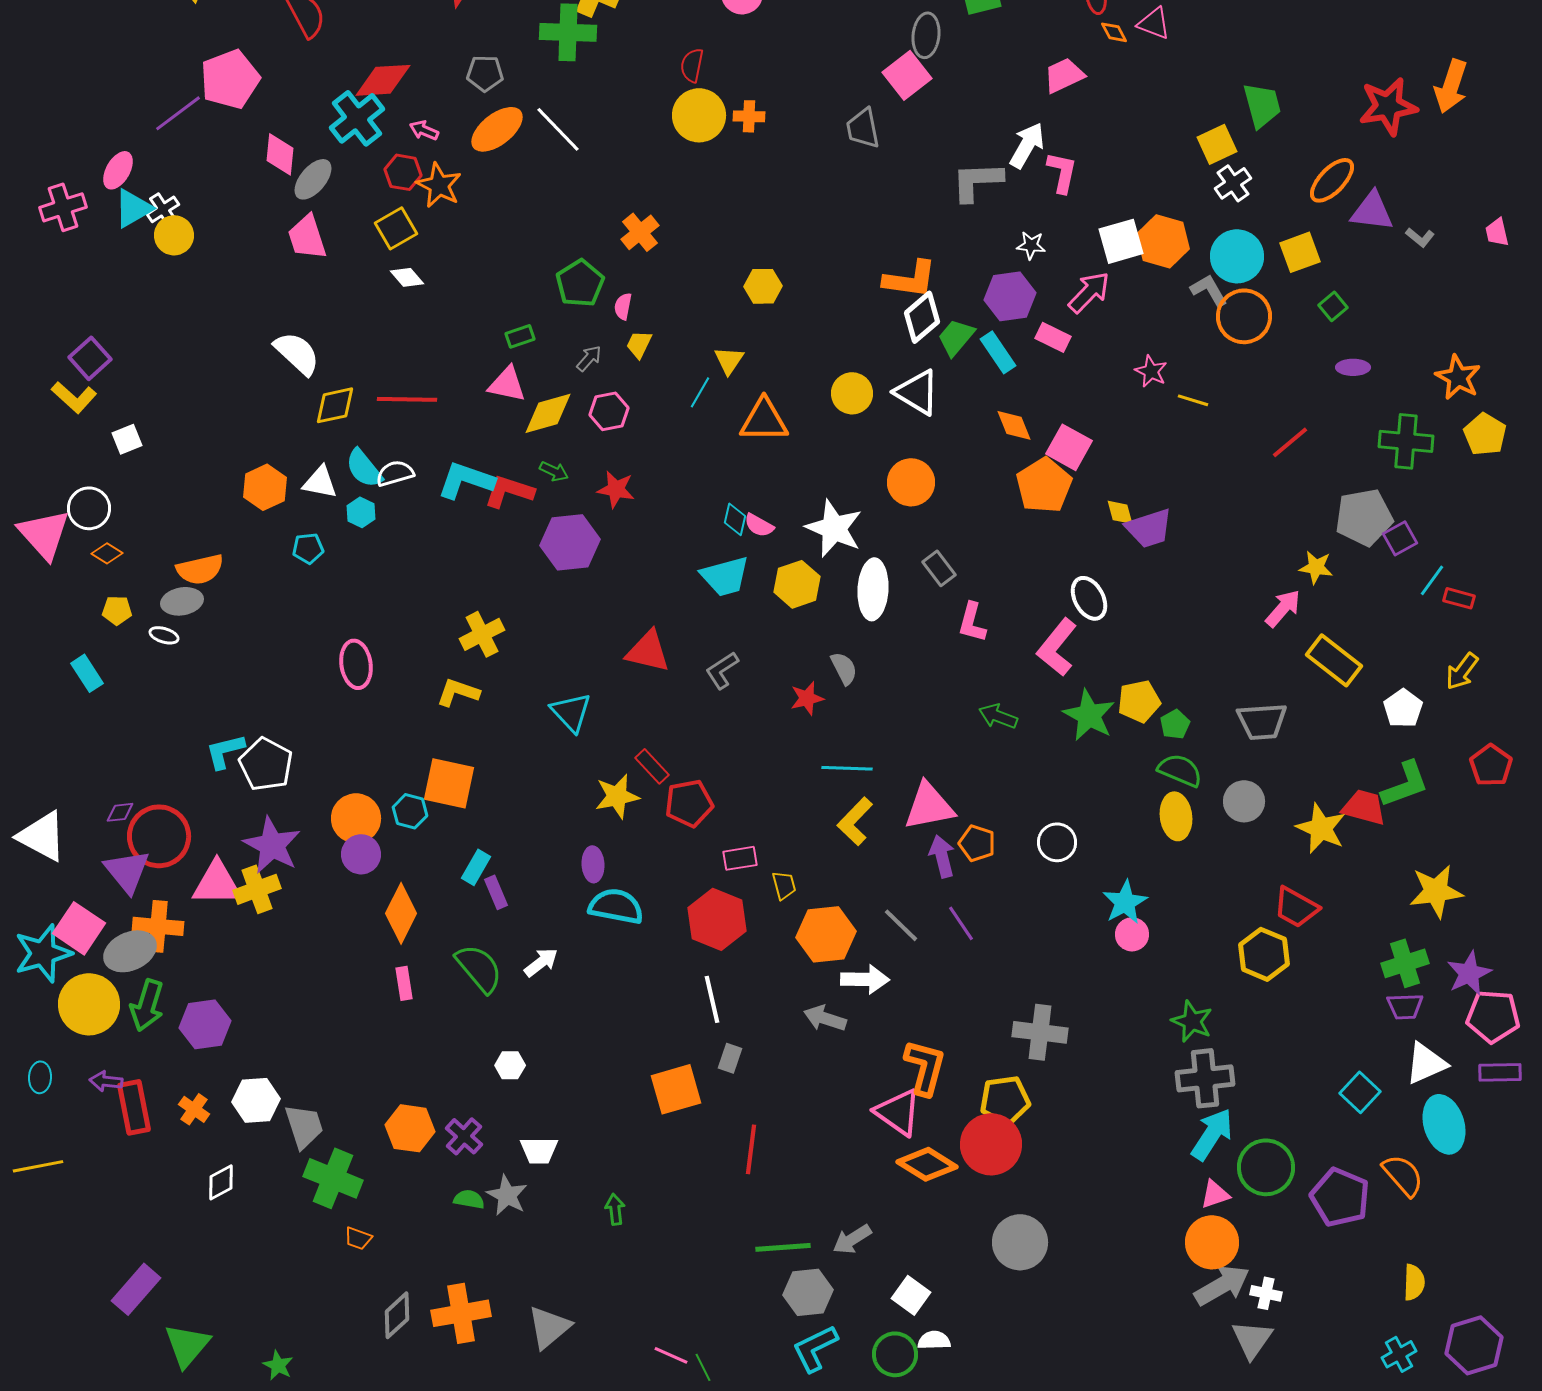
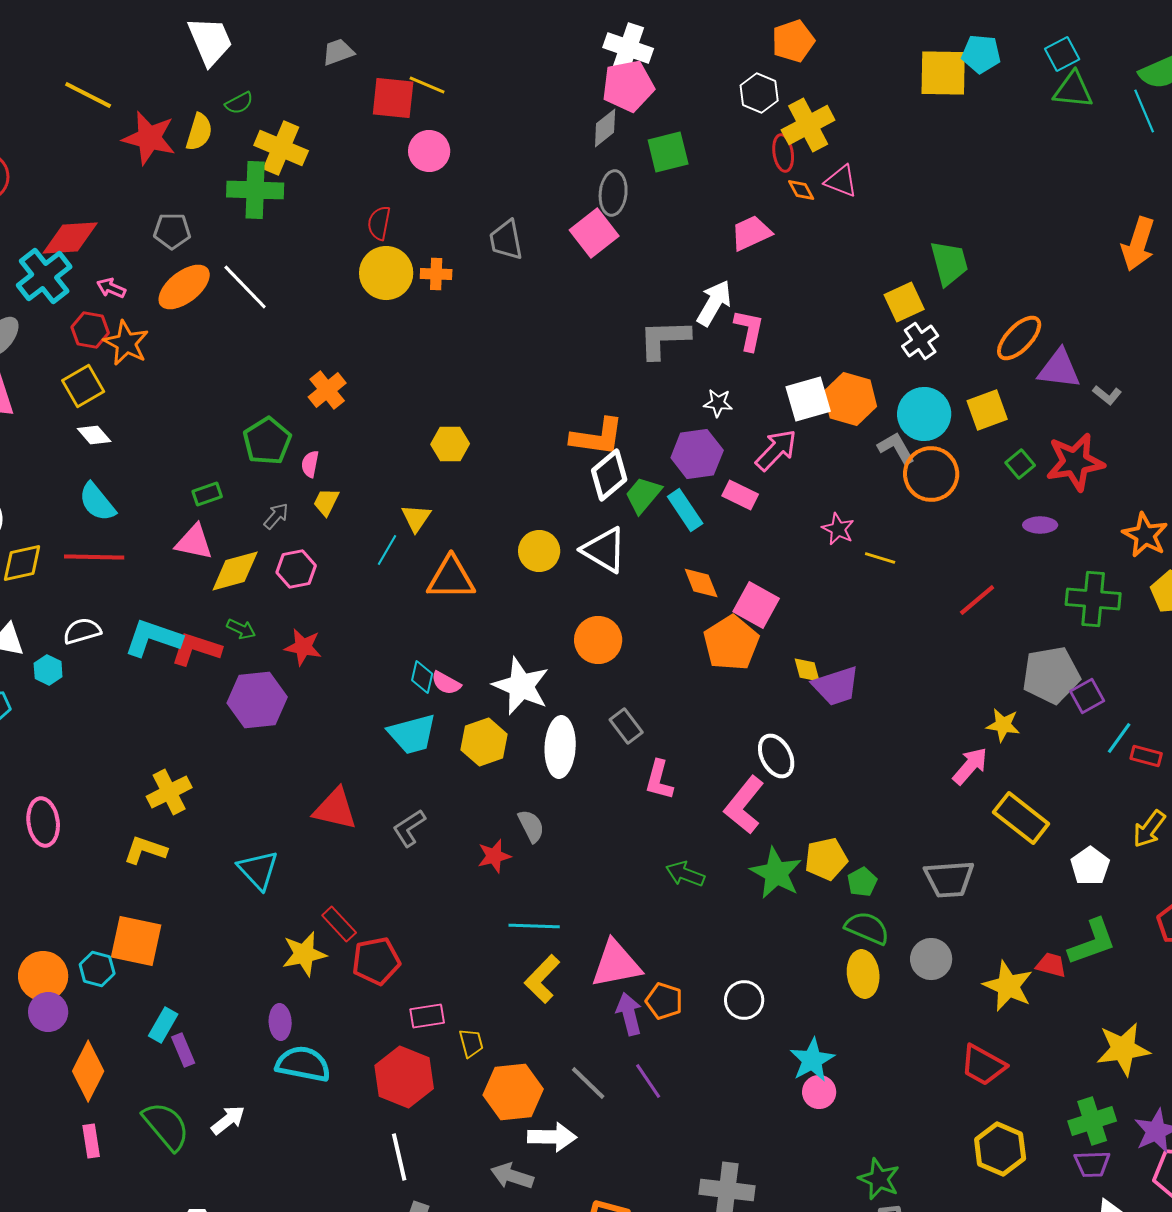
red star: (1388, 106) -> (1075, 462), moved
gray trapezoid: (863, 128) -> (506, 240), moved
cyan semicircle: (364, 468) -> (97, 502), moved
red trapezoid: (1364, 807) -> (1051, 965), size x0.7
yellow hexagon: (1264, 954) -> (1000, 1149), moved

